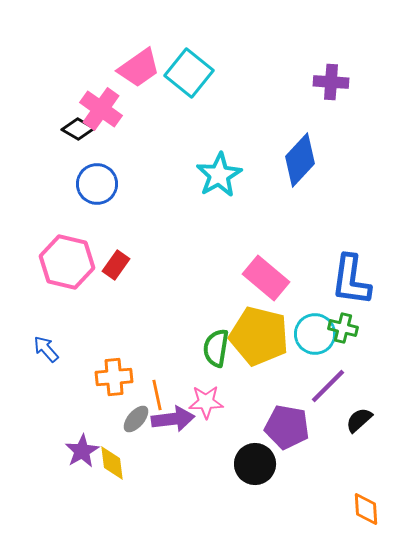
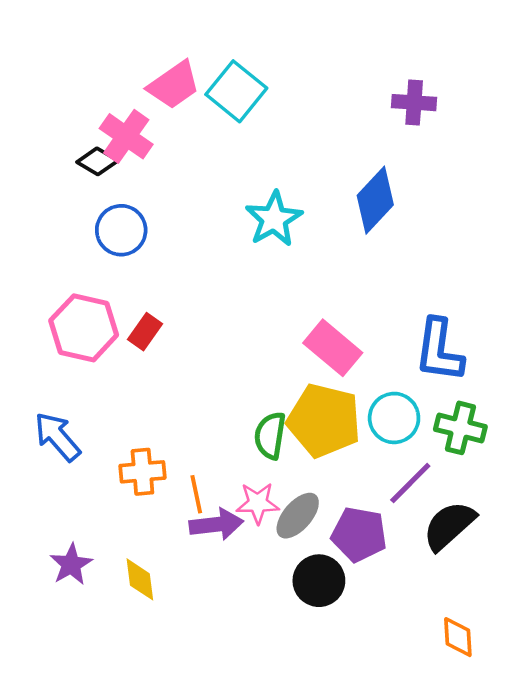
green cross: (343, 328) -> (460, 428), moved, size x1.4
blue arrow: (46, 349) -> (57, 437), size x1.5
gray ellipse: (136, 419) -> (298, 516), moved, size x1.4
black semicircle: (359, 420) -> (449, 526), size x1.6
purple star: (82, 451) -> (71, 564), moved

